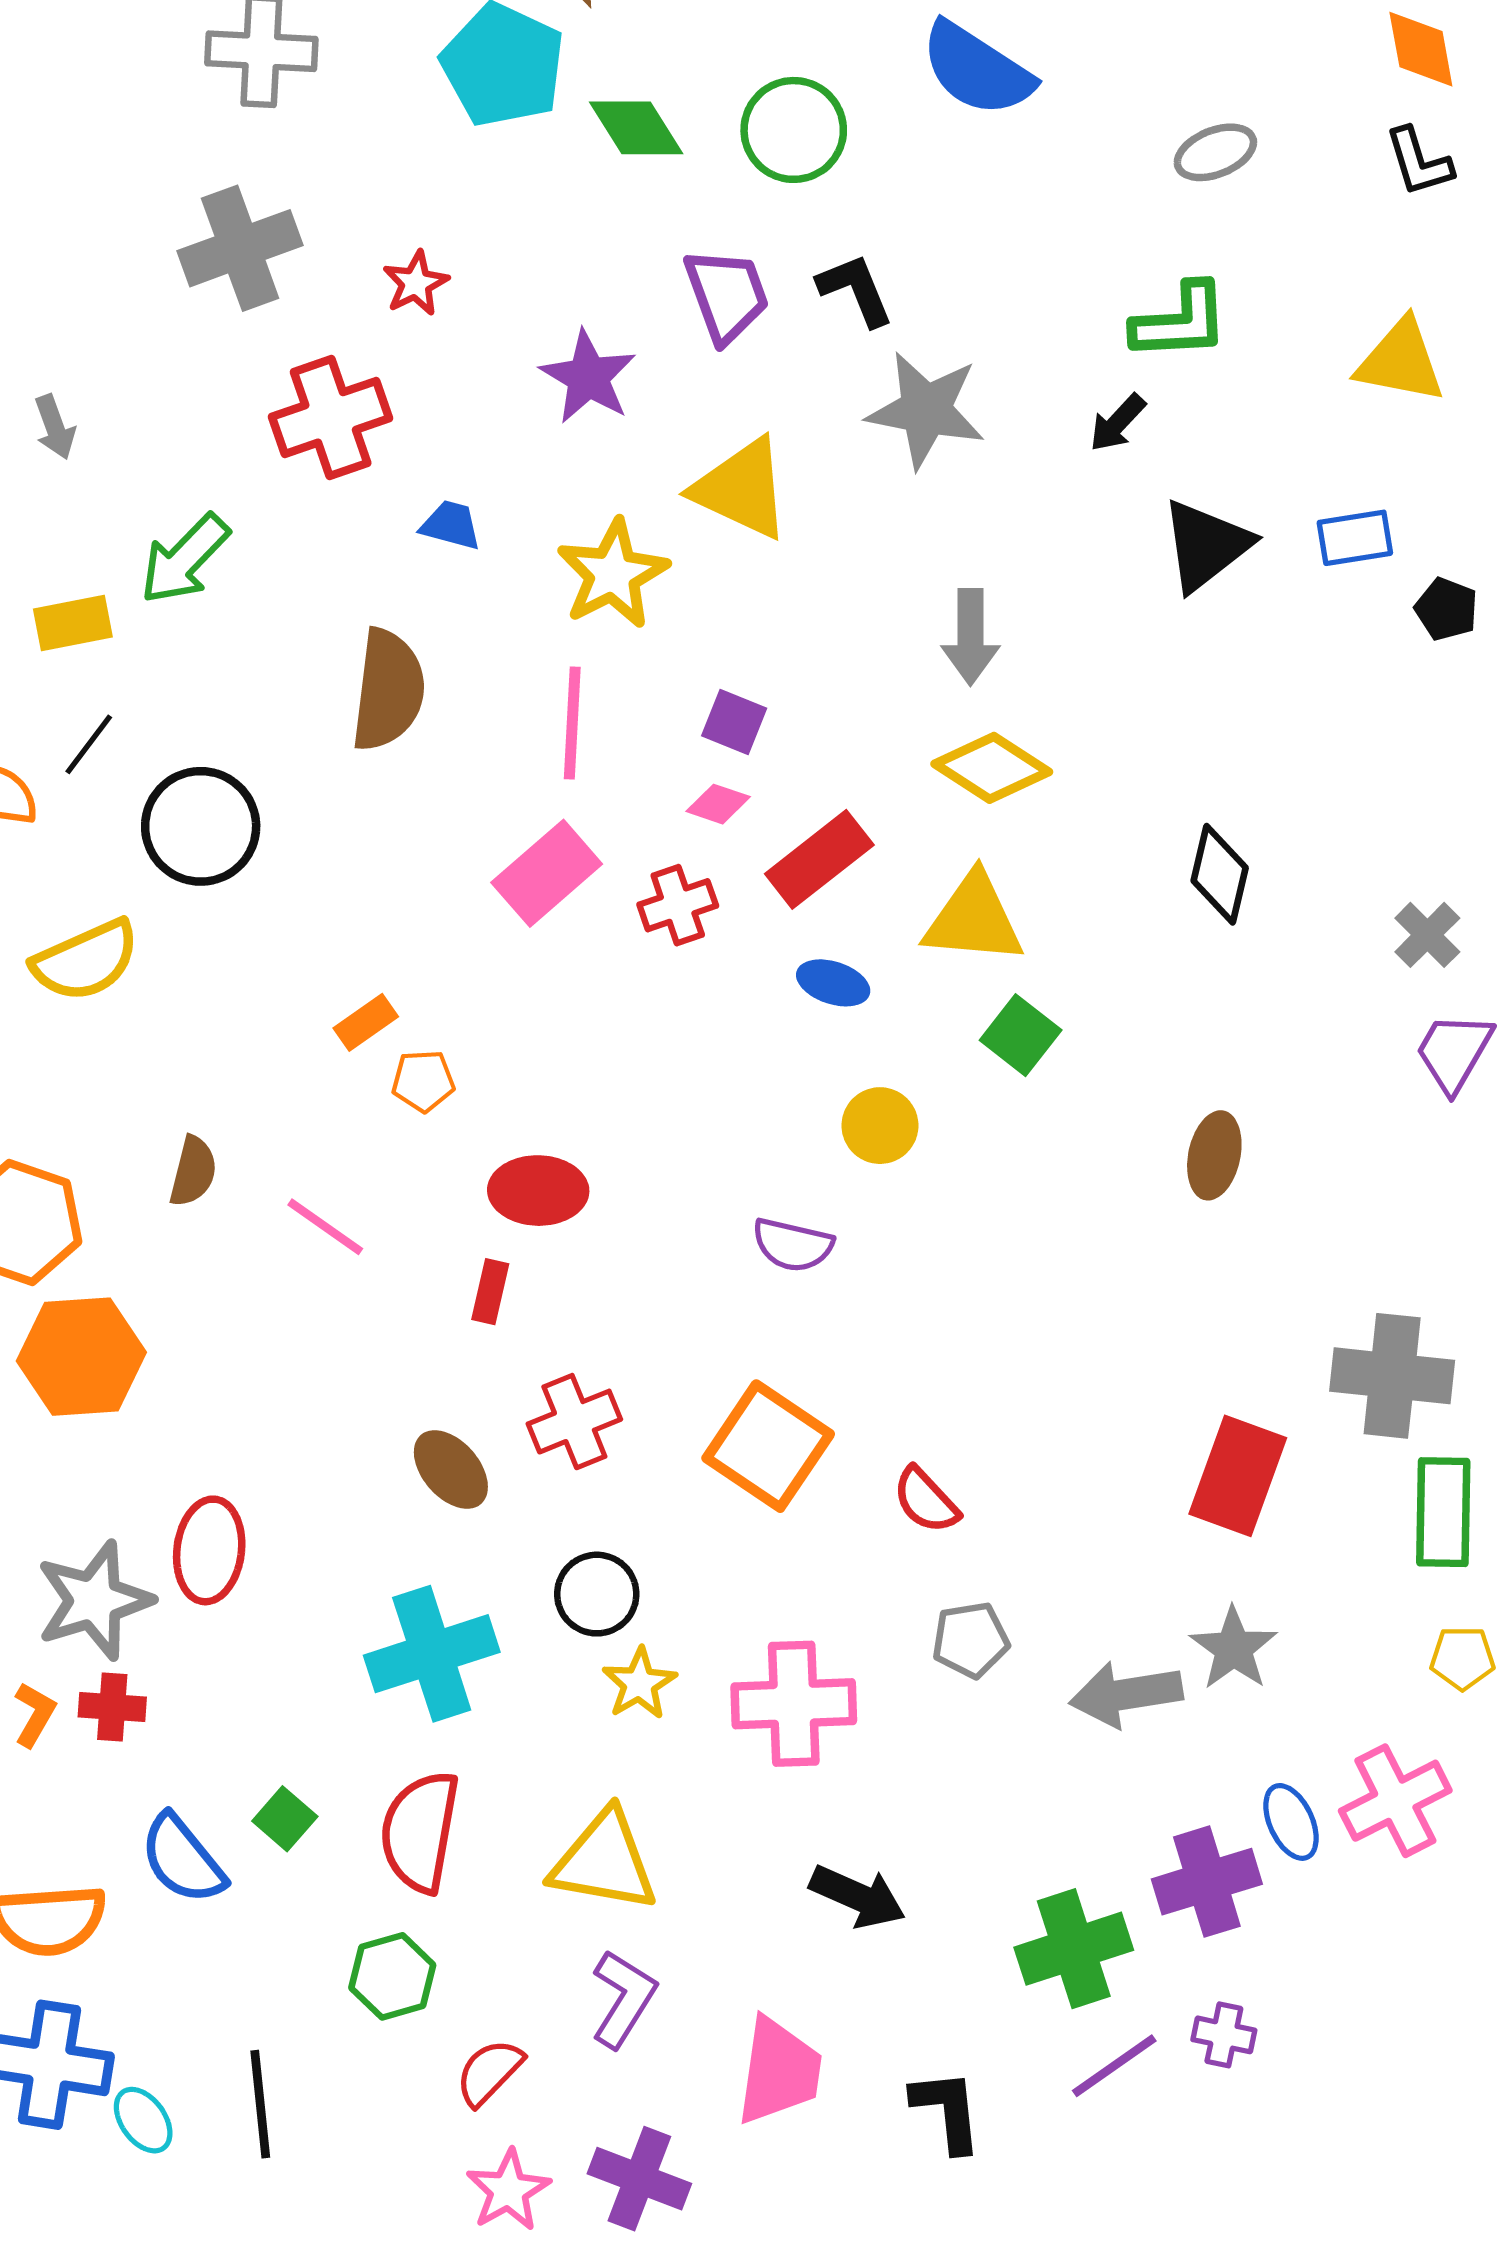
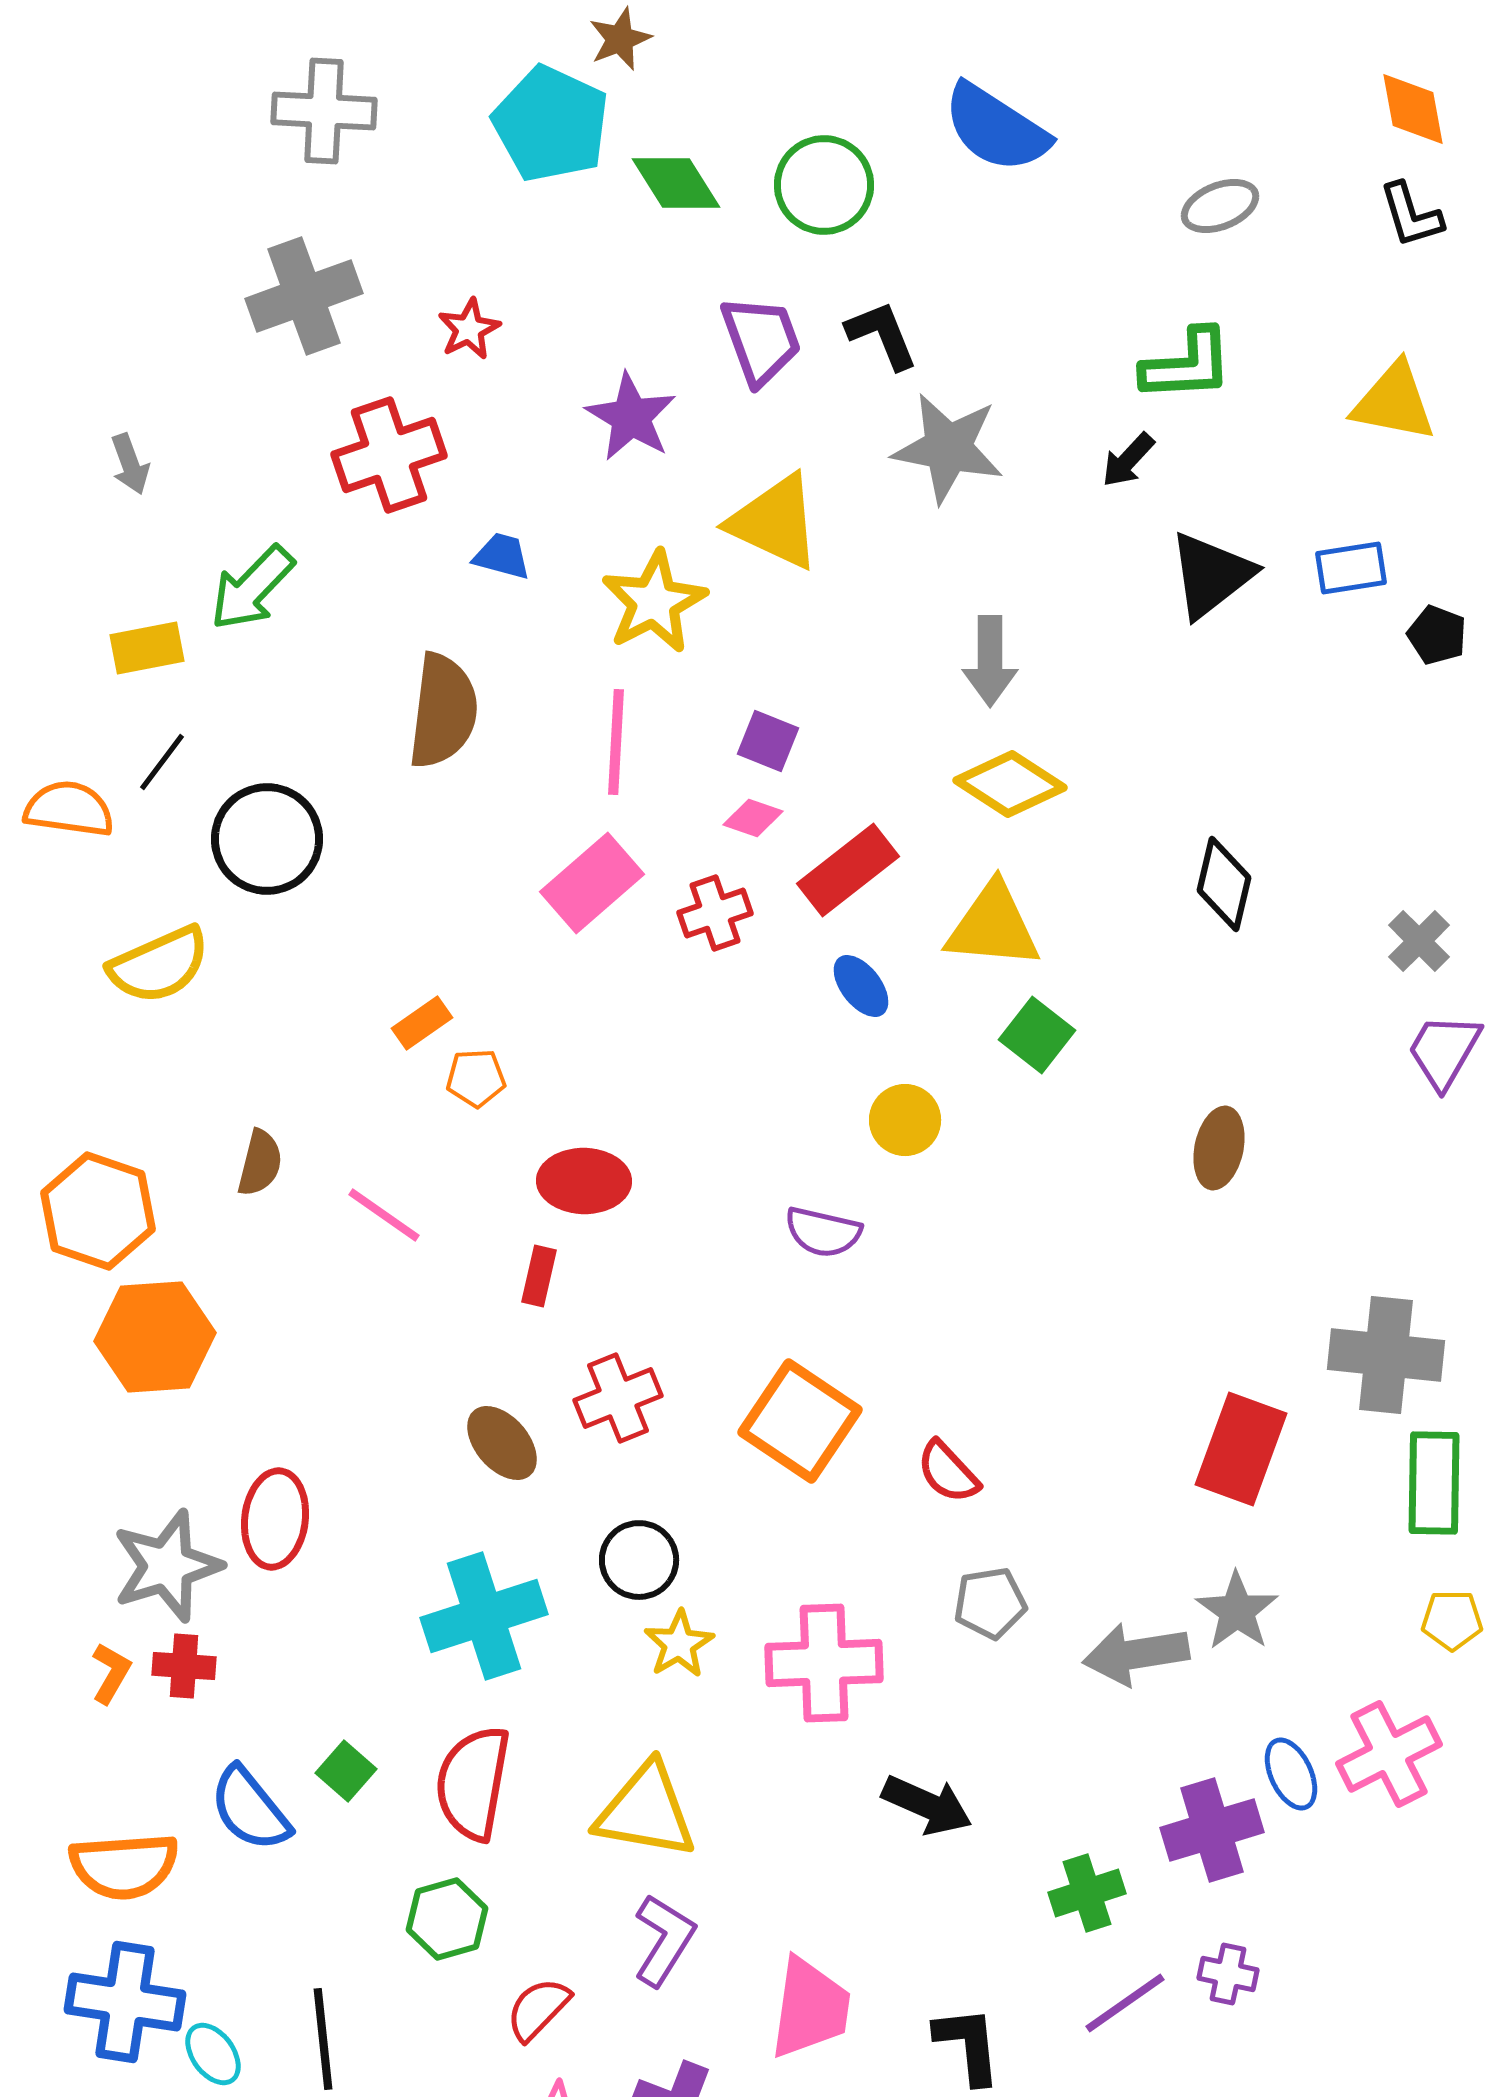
blue ellipse: (833, 983) -> (861, 986), turned 34
black arrow: (858, 1896) -> (927, 1805), moved
green cross: (1074, 1949) -> (1087, 1893), size x0.7

